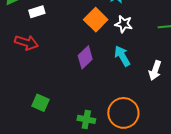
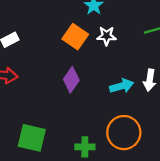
cyan arrow: (122, 56) -> (122, 86), moved, turned 115
green square: (41, 103) -> (32, 138), size x1.5

